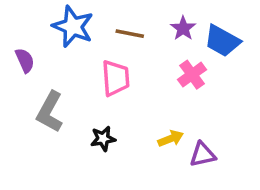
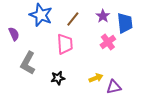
brown line: (130, 34) -> (73, 19), turned -63
blue trapezoid: (222, 41) -> (125, 23), turned -125

